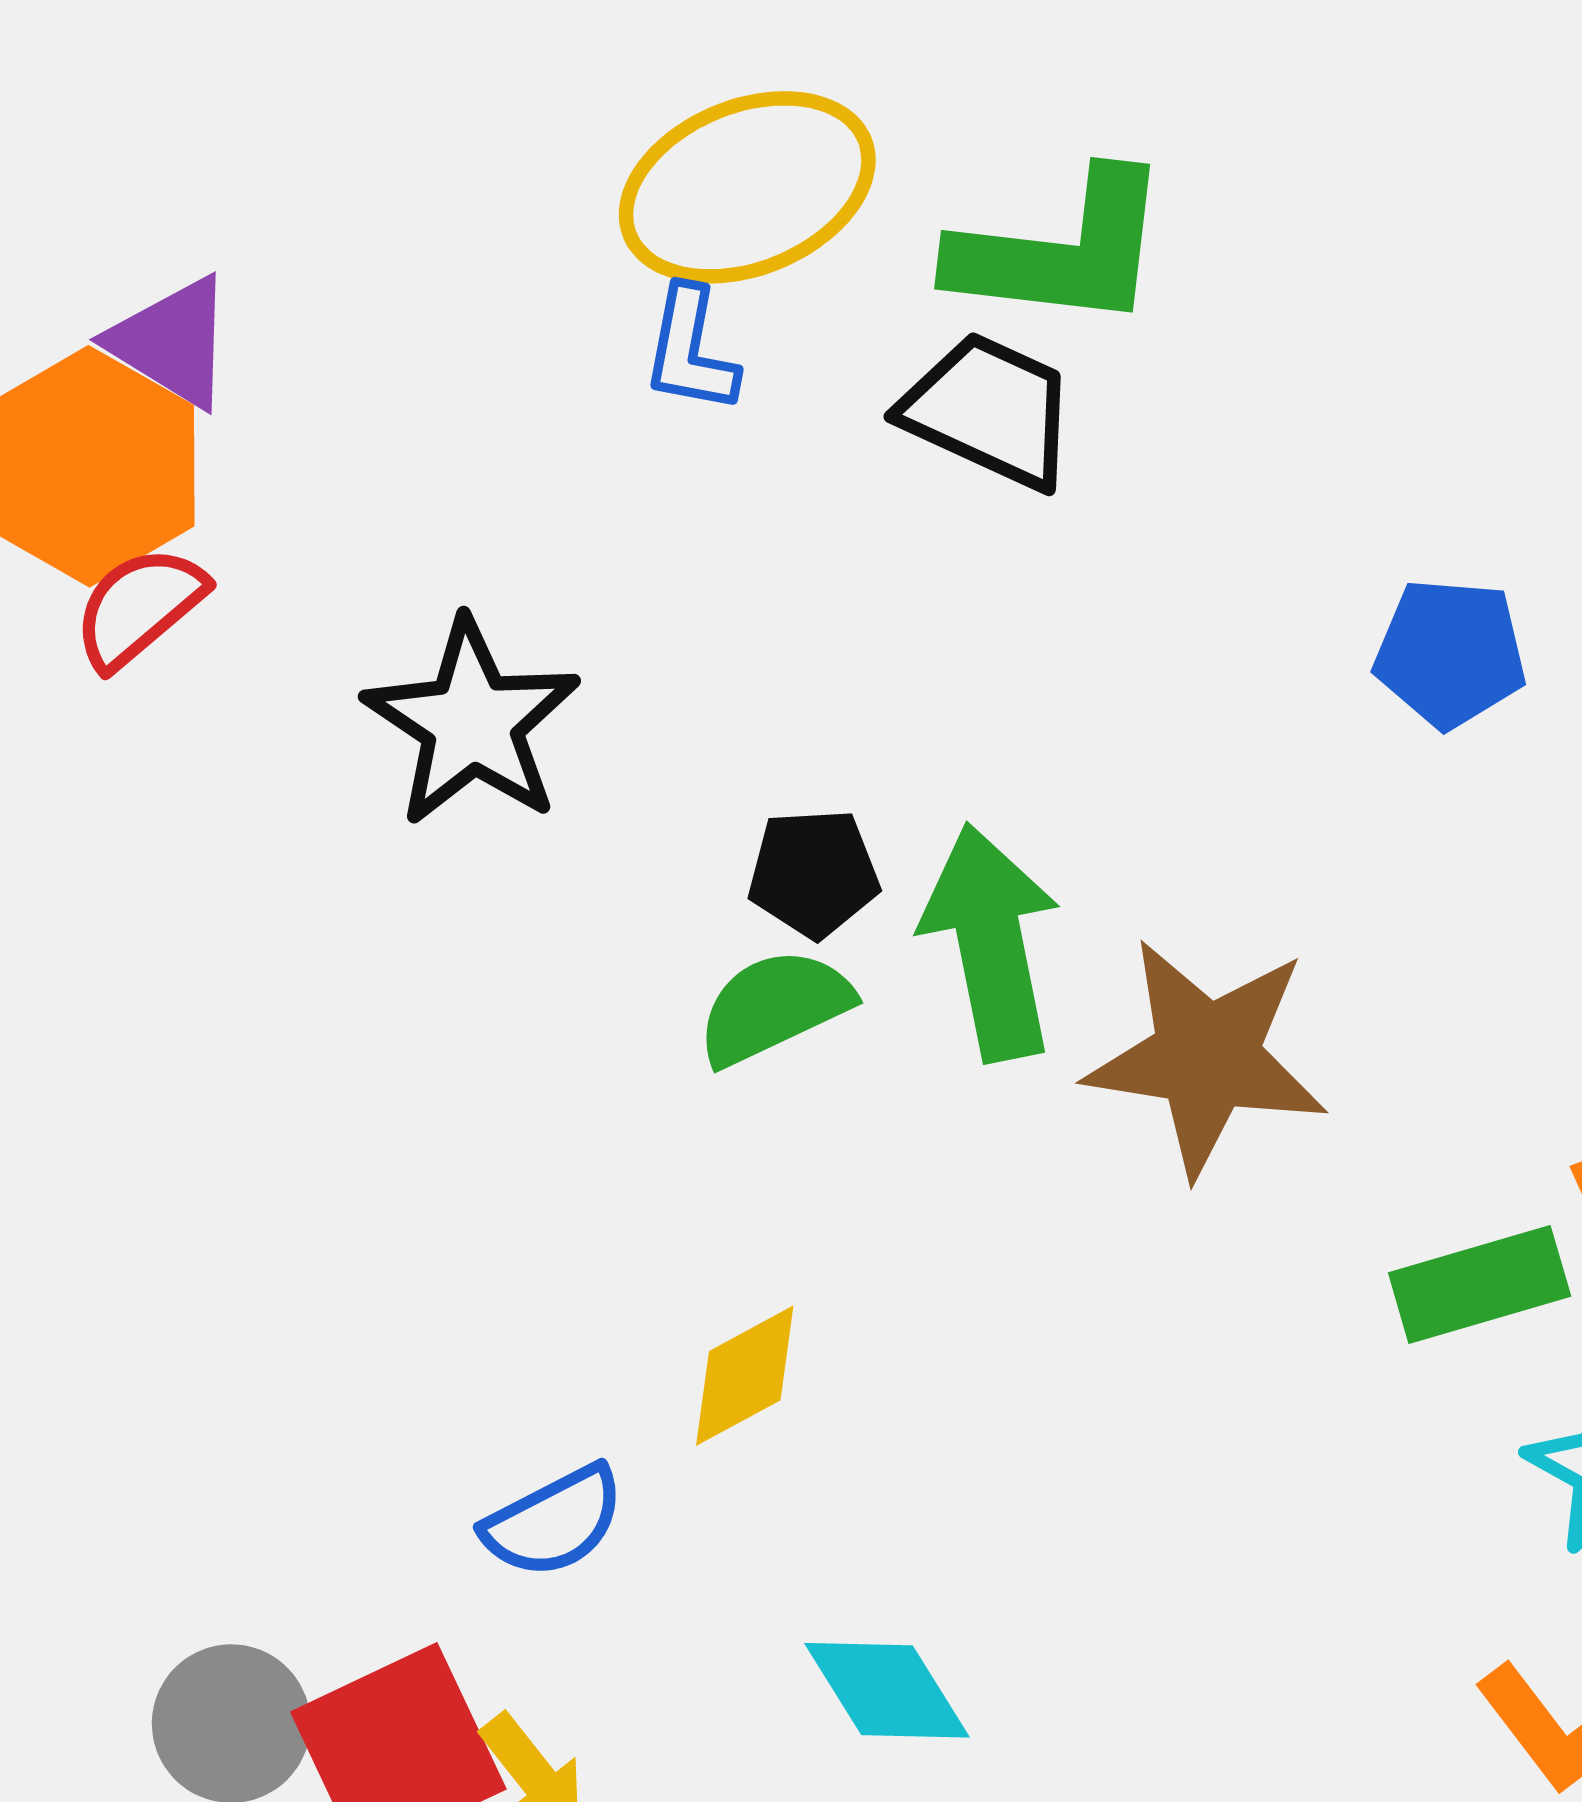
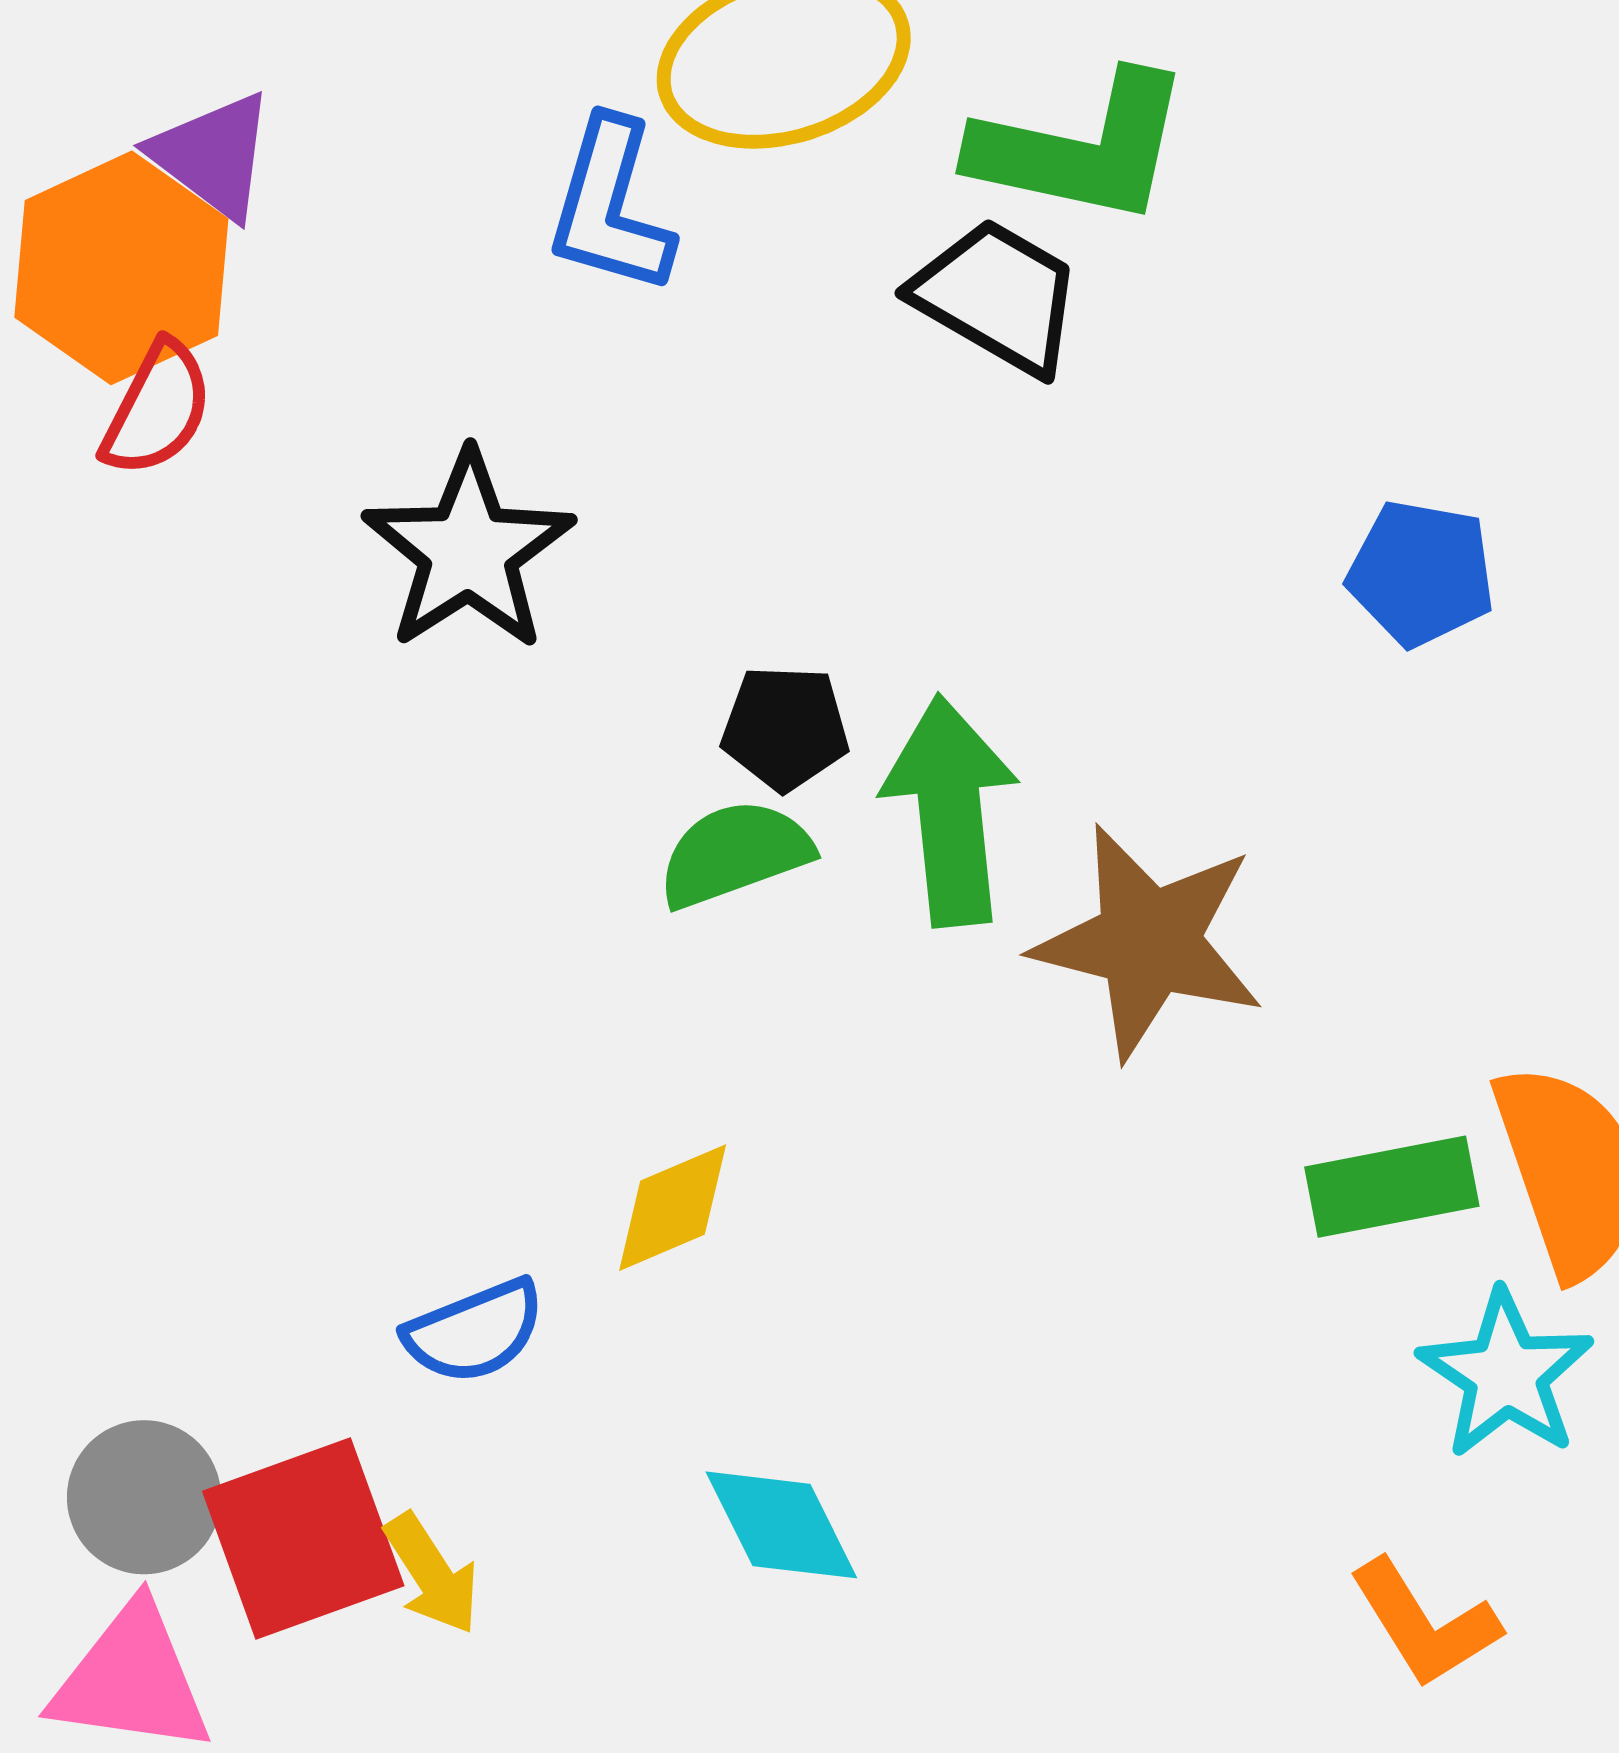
blue L-shape: (690, 350) -> (610, 207), moved, size x1.4
red semicircle: (139, 607) -> (157, 409), turned 152

